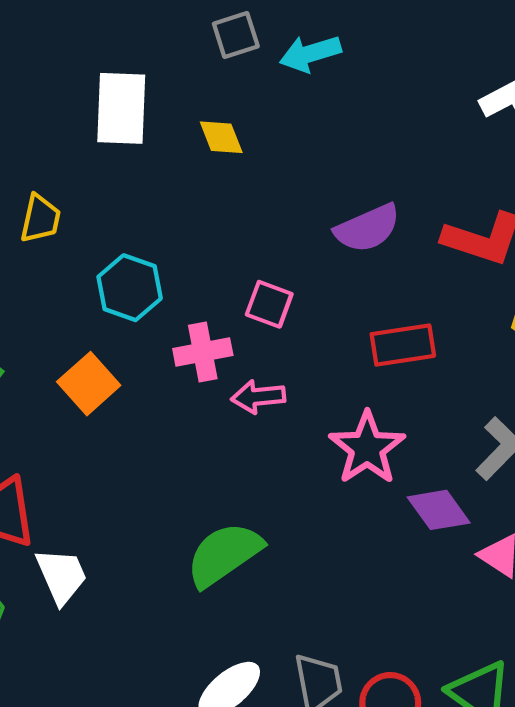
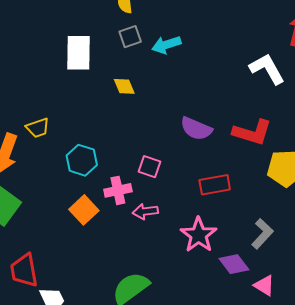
white rectangle: (121, 108) -> (78, 53), moved
yellow trapezoid: (40, 219) -> (38, 128), turned 60
purple semicircle: (367, 228) -> (196, 129), turned 48
orange square: (89, 384) -> (84, 210), moved

